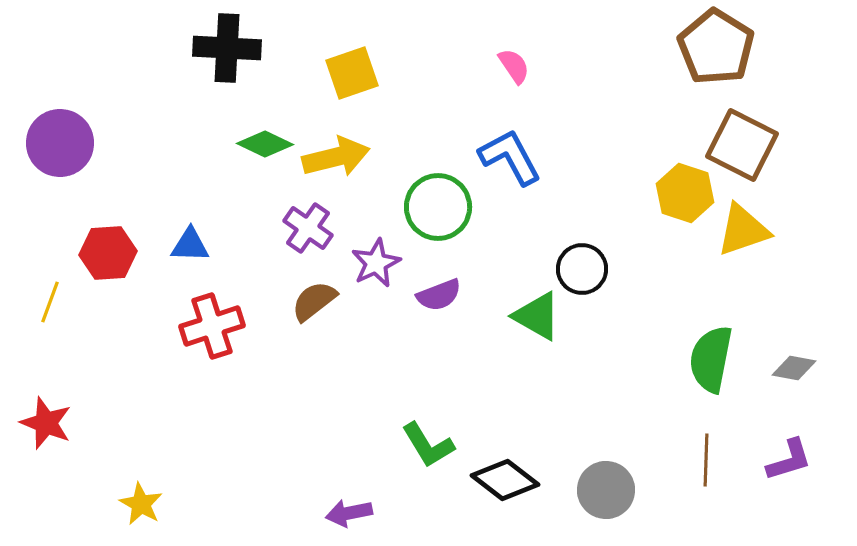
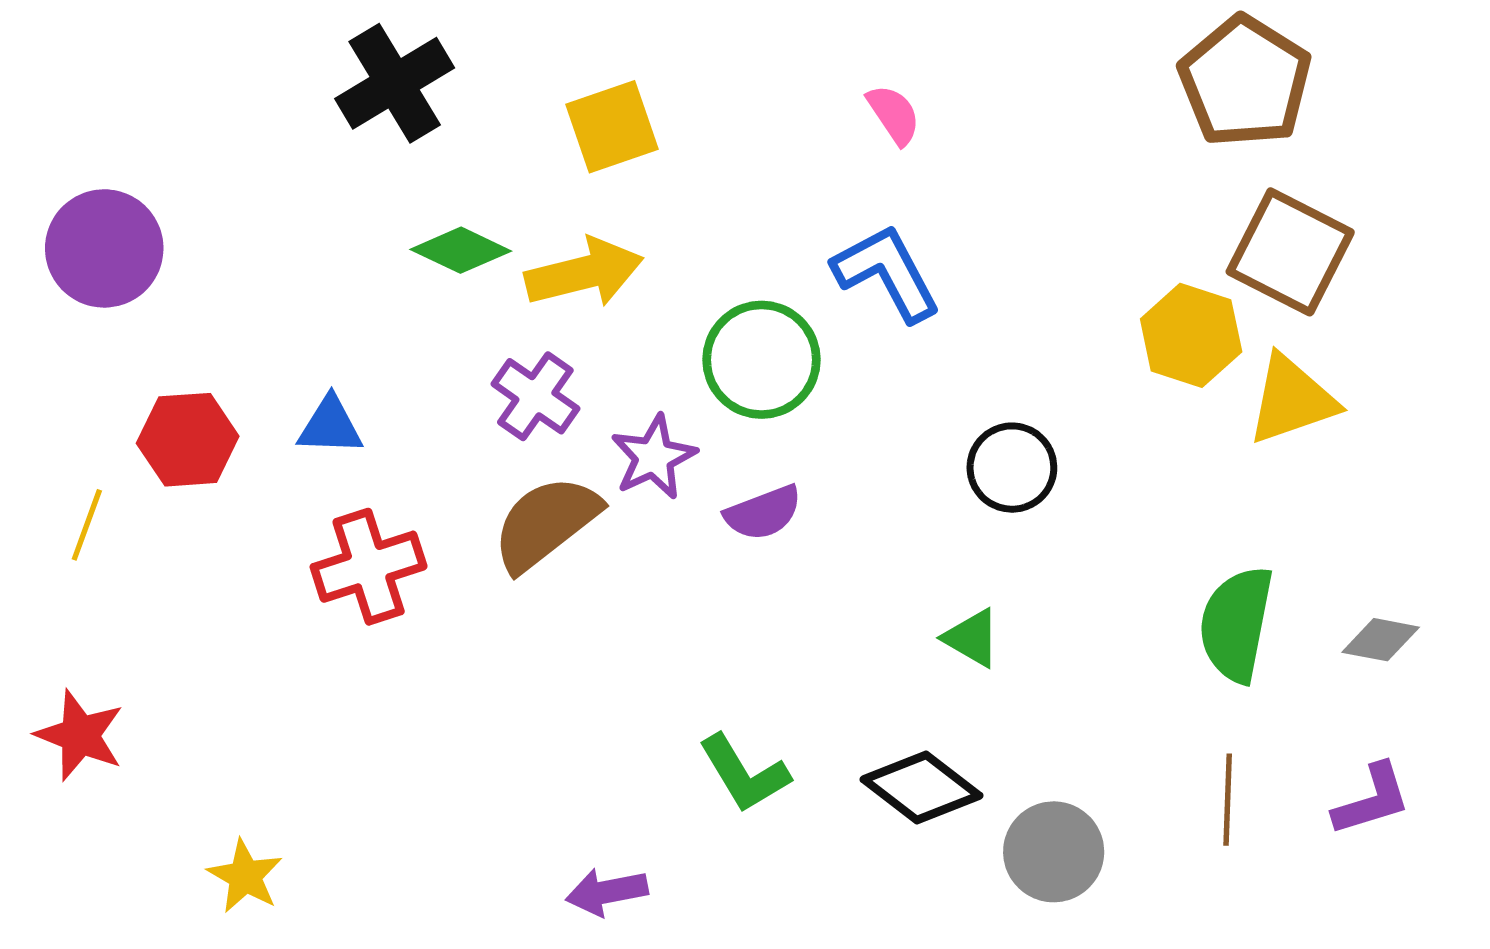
black cross: (227, 48) -> (395, 83), turned -34
brown semicircle: (314, 301) -> (546, 523), size x1.4
green triangle: (537, 316) -> (972, 638), moved, size x0.7
black diamond: (505, 480) -> (921, 788), moved

